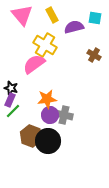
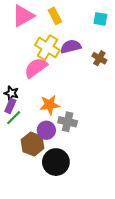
pink triangle: (22, 15) -> (23, 16), turned 40
purple semicircle: (74, 27) -> (71, 47), moved
purple circle: (50, 115) -> (46, 130), moved
black circle: (48, 141) -> (56, 162), moved

